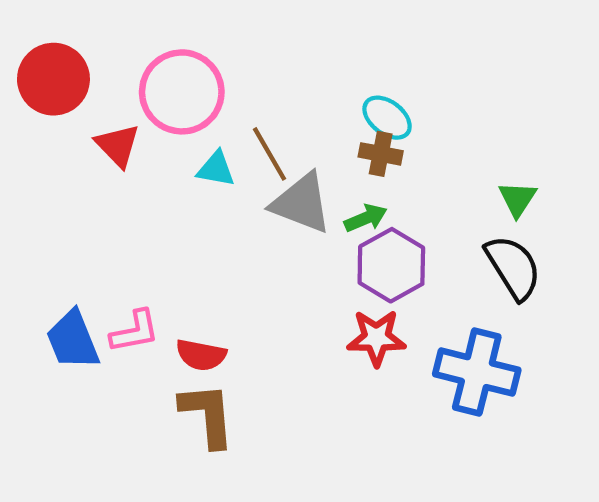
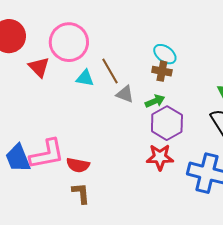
gray triangle: (302, 203) -> (125, 94), size x0.6
pink L-shape: (135, 331) -> (47, 154), size x1.5
brown L-shape: (207, 415) -> (81, 193), size x0.7

